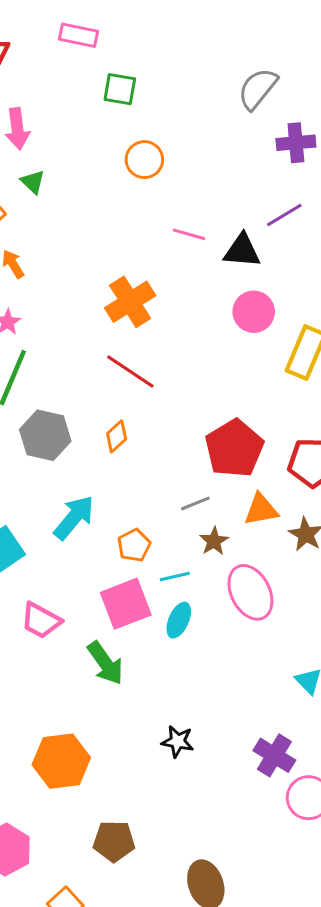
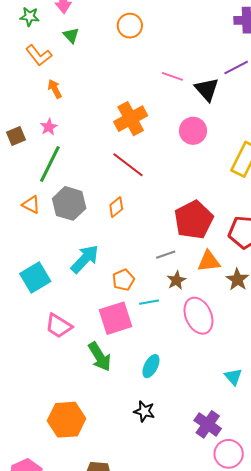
orange circle: (144, 160) -> (130, 26), moved
black triangle: (242, 251) -> (207, 89), turned 40
pink circle: (254, 312) -> (193, 131), moved
cyan ellipse: (179, 620) -> (151, 366), moved

